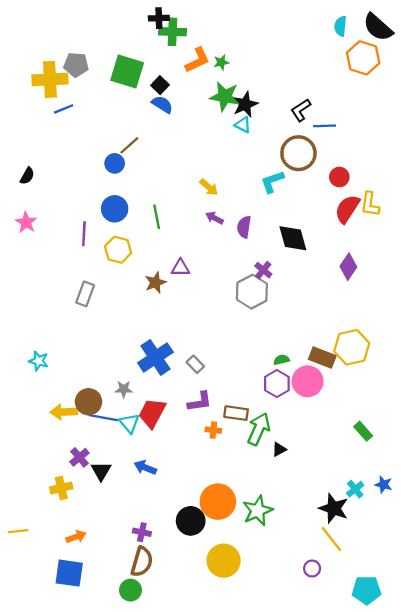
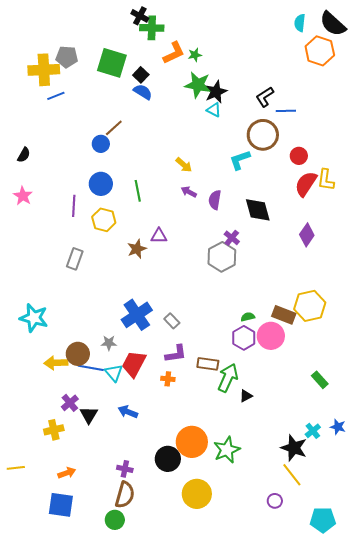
black cross: (159, 18) -> (140, 16), turned 30
cyan star: (39, 361) -> (34, 318), size x1.6
orange cross: (213, 430) -> (168, 379), moved

